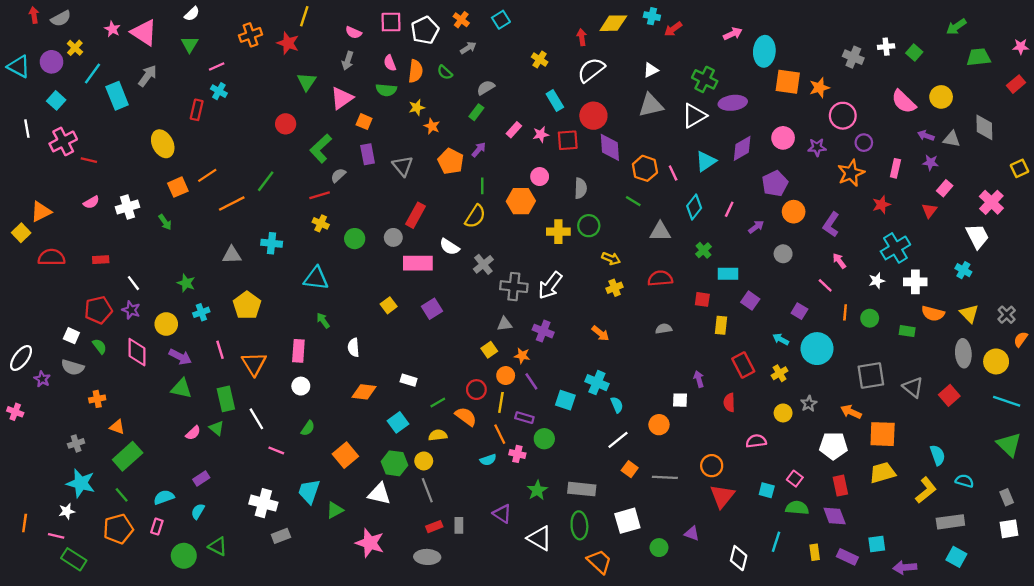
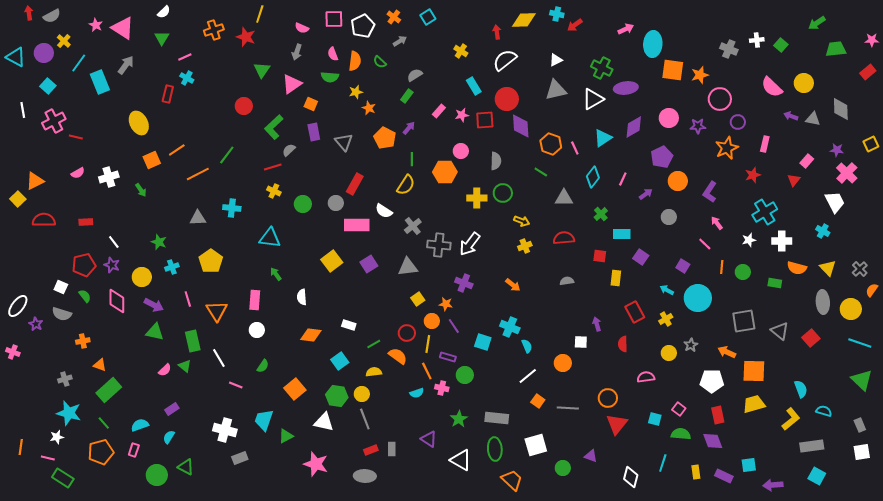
purple star: (931, 162) -> (837, 150), moved
yellow square: (389, 305) -> (332, 261), size x1.5
gray triangle: (504, 324) -> (408, 267), moved, size x1.5

